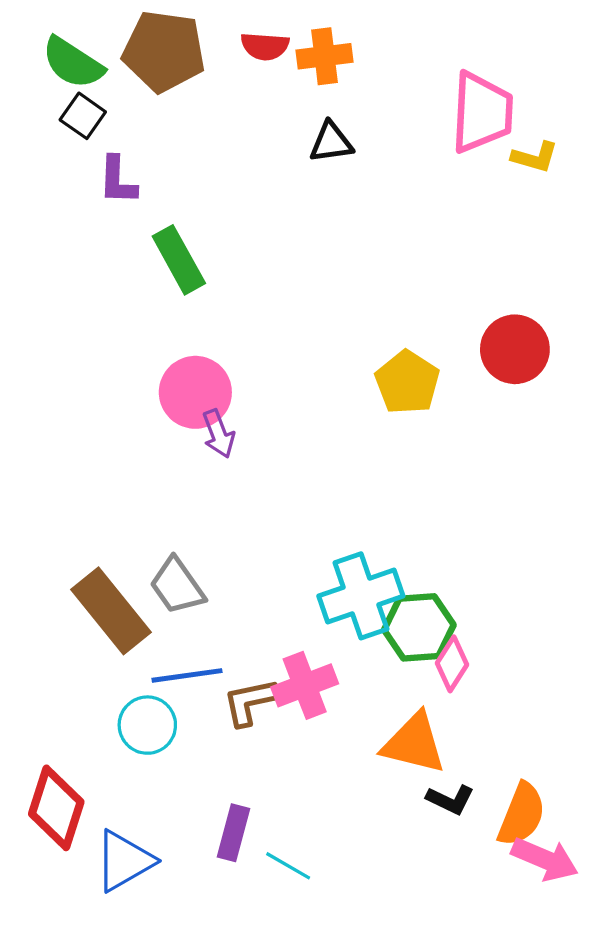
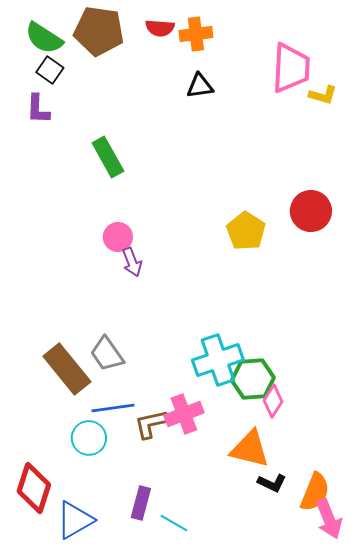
purple L-shape: (118, 180) -> (38, 109), moved
pink circle: (195, 392) -> (118, 237), size x0.7
pink arrow: (545, 859) -> (329, 519), turned 45

